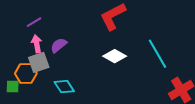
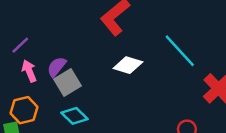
gray square: (39, 62) -> (68, 82), moved

